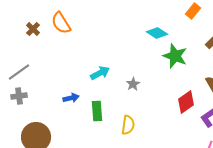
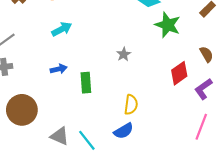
cyan arrow: (100, 73) -> (62, 29), moved
yellow semicircle: (128, 125) -> (131, 105), moved

